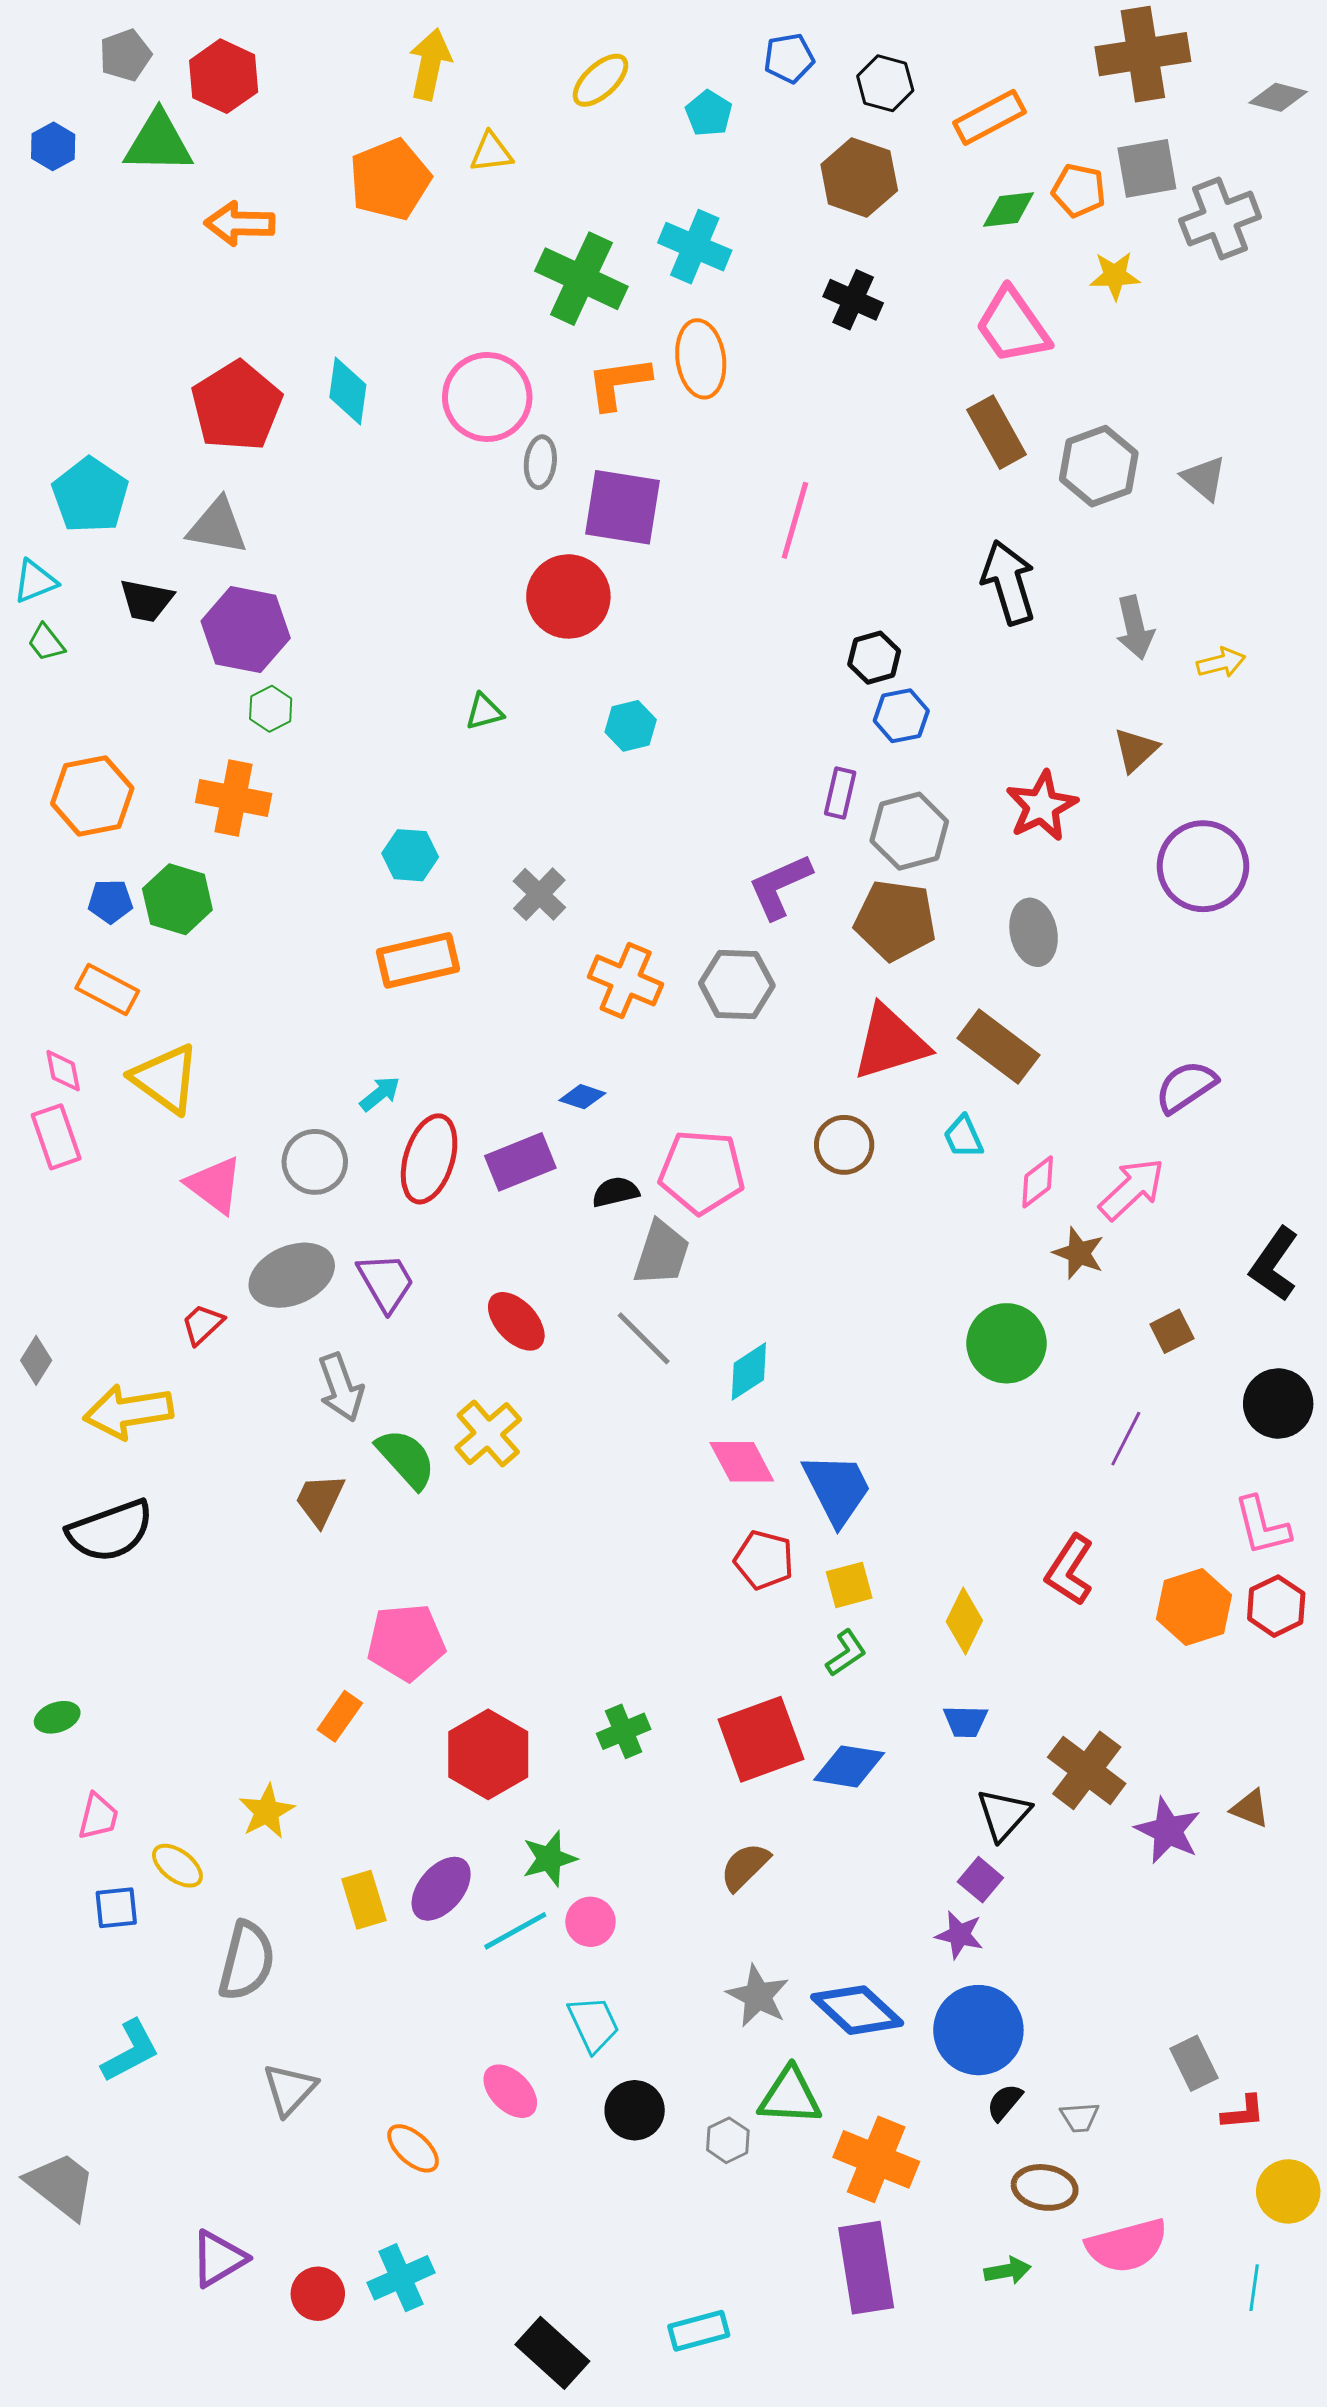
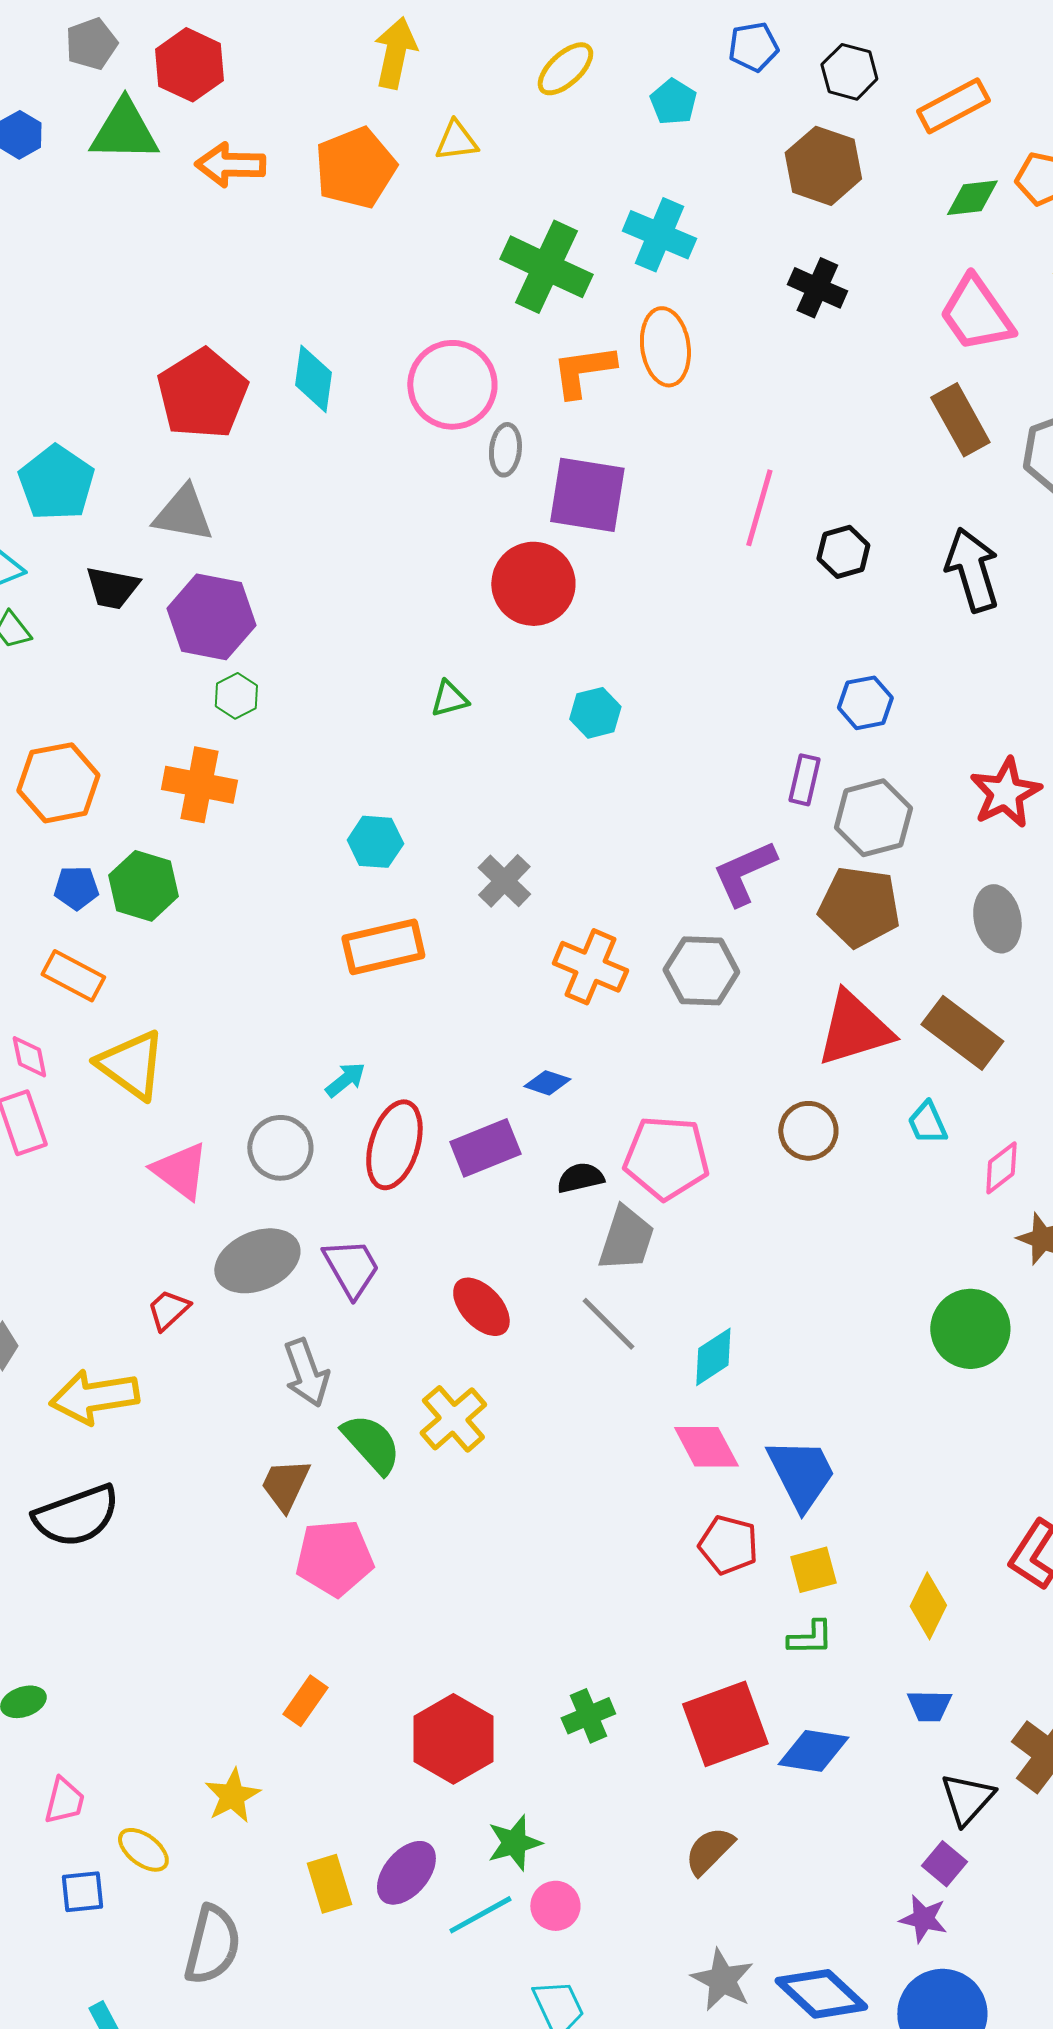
orange arrow: (240, 224) -> (230, 165), moved
black hexagon: (874, 658) -> (843, 552), moved
pink pentagon: (406, 1642) -> (334, 1558), moved
green L-shape: (846, 1653) -> (810, 1638), turned 33

